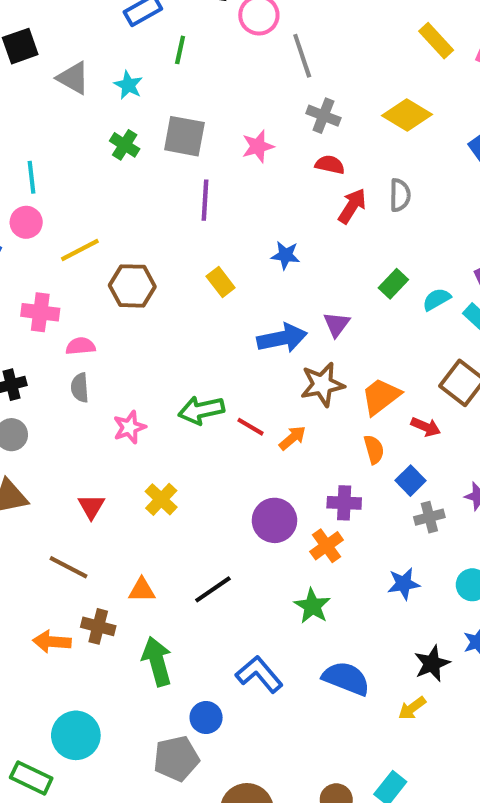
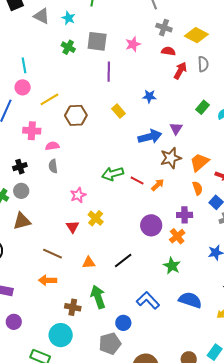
yellow diamond: (407, 115) -> (196, 35), moved
pink star: (129, 427) -> (78, 195), moved
red triangle: (91, 506) -> (73, 227), moved
brown cross: (98, 626) -> (73, 307), moved
orange arrow: (52, 642) -> (48, 280), moved

